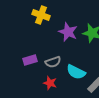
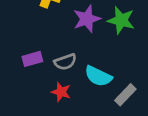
purple star: (68, 32) -> (87, 19), turned 30

